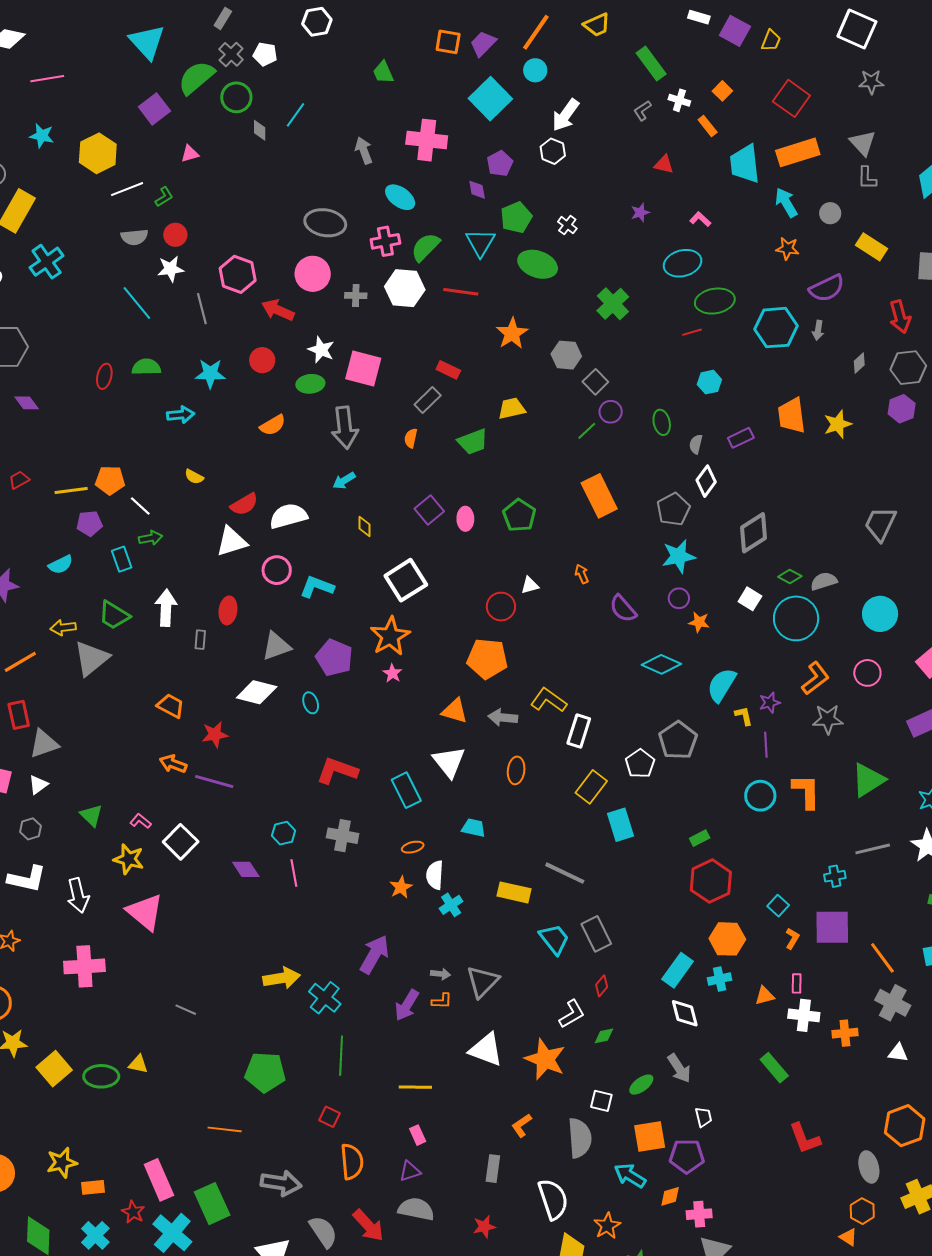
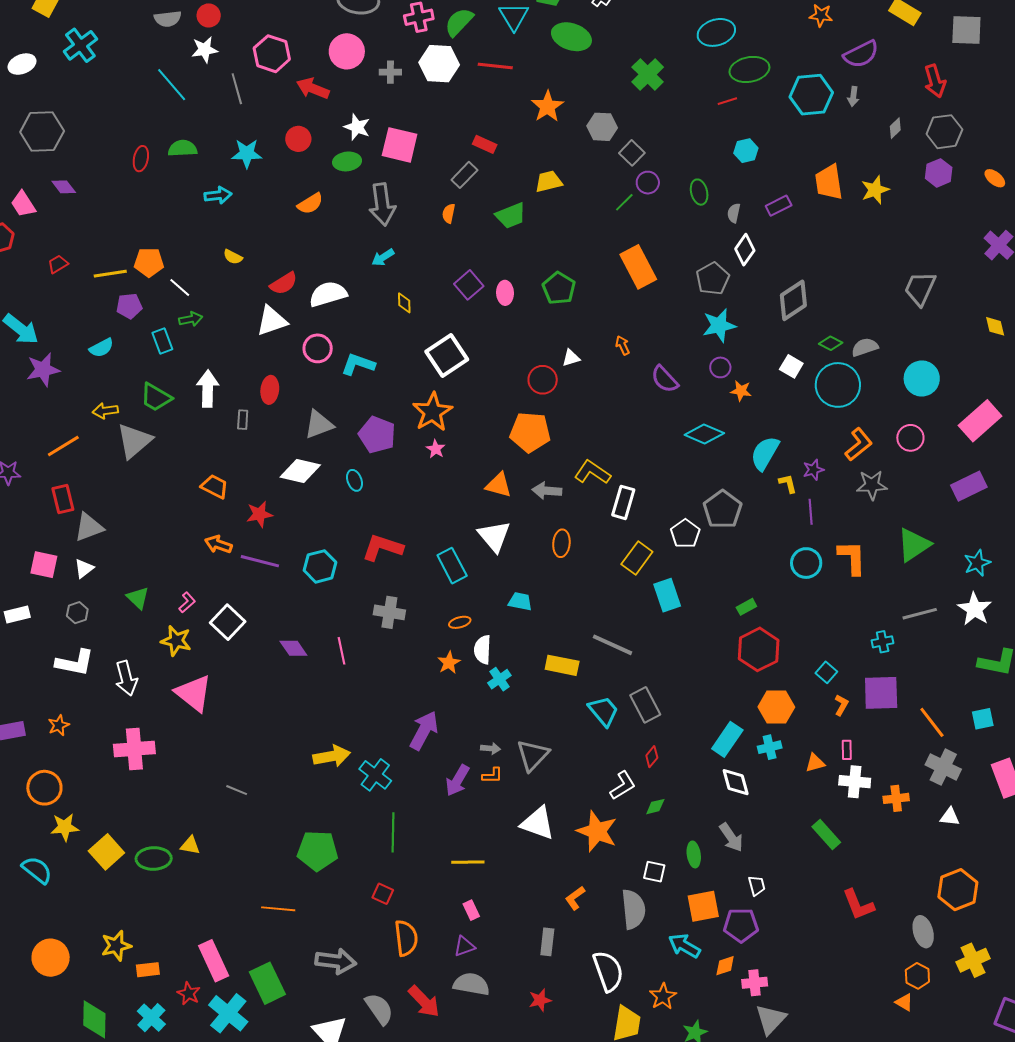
pink L-shape: (140, 821) -> (187, 602), turned 100
cyan hexagon: (284, 833) -> (320, 566), moved, size x1.4
green ellipse: (641, 1085) -> (694, 854), turned -60

